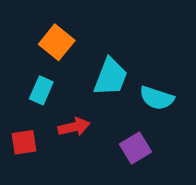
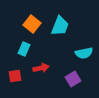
cyan trapezoid: (111, 77) -> (60, 26), moved
cyan semicircle: (157, 98) -> (84, 53), turned -30

